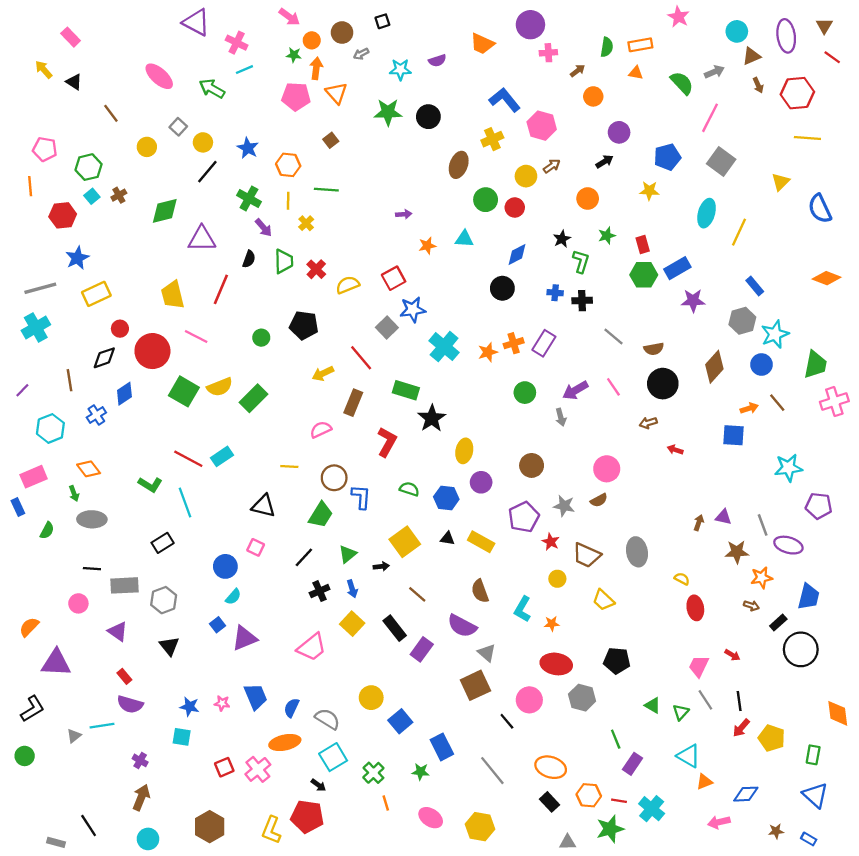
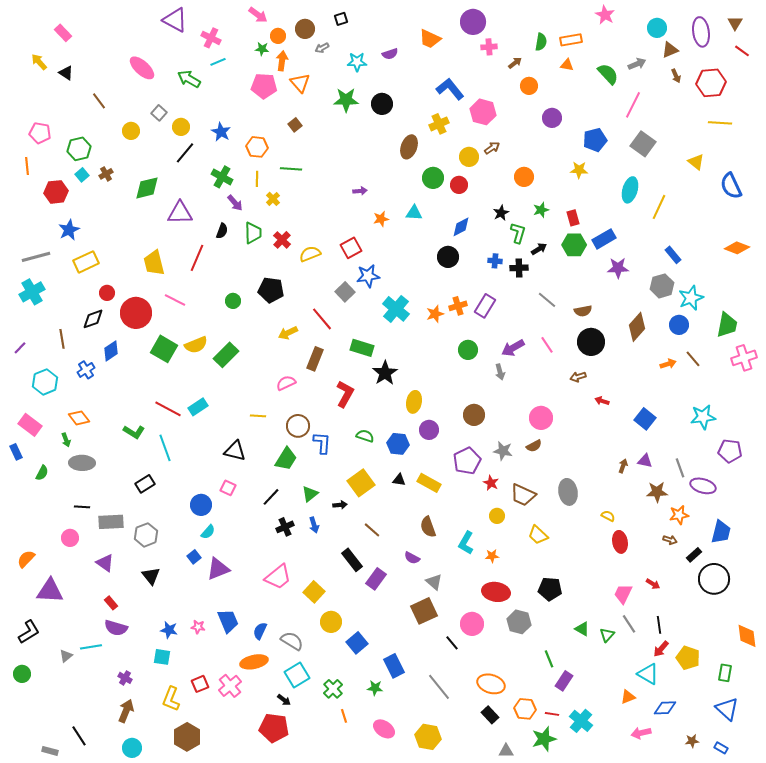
black arrow: (604, 162) -> (539, 249), moved
yellow triangle: (781, 182) -> (696, 162), turned -36
blue square: (733, 435) -> (645, 419), moved, turned 35
pink rectangle: (34, 477) -> (30, 425), turned 60
yellow square: (352, 624) -> (314, 592), moved
purple semicircle: (462, 626) -> (412, 558), size x0.6
cyan triangle: (689, 756) -> (648, 674), moved
yellow L-shape: (271, 830) -> (171, 699), moved

